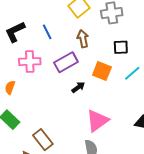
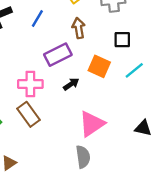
blue line: (47, 32) -> (37, 19), turned 56
pink cross: (30, 62) -> (30, 84), moved
brown rectangle: (43, 140) -> (29, 114), moved

